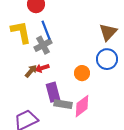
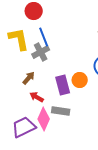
red arrow: (42, 68) -> (37, 97), moved, turned 48
purple rectangle: (53, 92) -> (63, 85), moved
pink diamond: (82, 106) -> (44, 119), moved, turned -30

